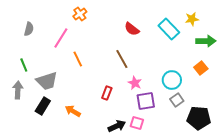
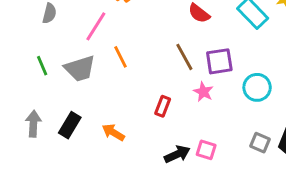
gray trapezoid: (47, 81) -> (80, 69), moved
gray arrow: (18, 90) -> (33, 124), moved
gray square: (177, 100) -> (260, 143), moved, turned -32
purple square: (146, 101) -> (219, 61), moved

